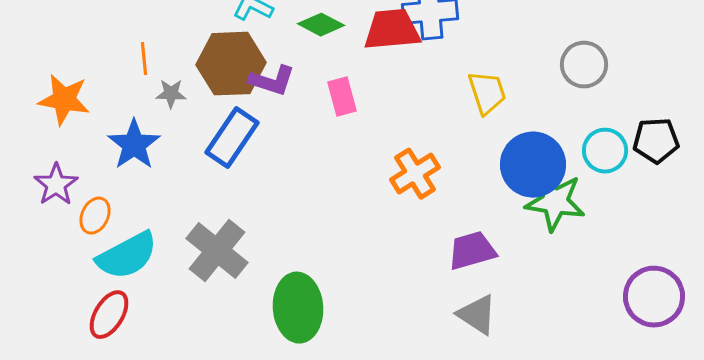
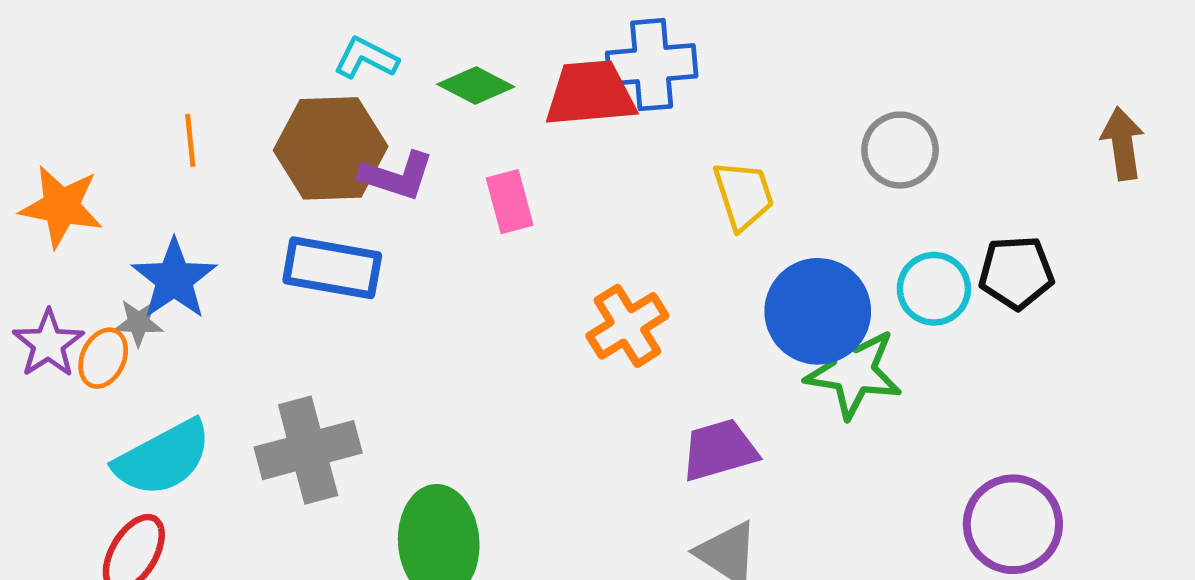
gray star: (171, 94) -> (139, 323), moved
blue rectangle: (232, 138) -> (332, 268), turned 66
orange ellipse: (95, 216) -> (103, 358), moved
gray cross: (217, 251) -> (308, 450), turned 36

